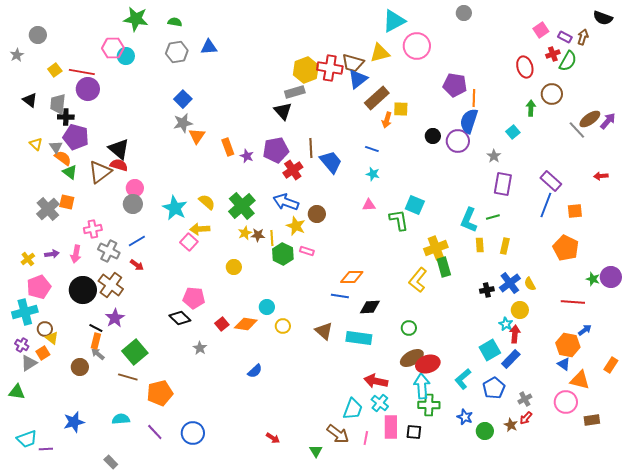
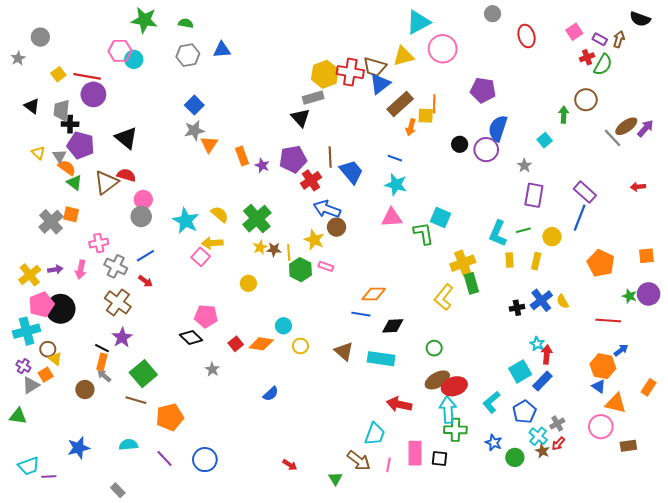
red ellipse: (525, 67) -> (527, 36), moved
orange line: (474, 98) -> (434, 104), moved
black triangle: (119, 149) -> (126, 138), moved
cyan star: (373, 174) -> (396, 185), size x1.5
blue arrow: (286, 202) -> (327, 209), moved
pink triangle: (369, 205) -> (392, 218), size x1.5
orange square: (575, 211) -> (646, 256), moved
yellow cross: (28, 259) -> (30, 275), size x1.5
black circle: (83, 290) -> (61, 309), moved
yellow circle: (520, 310) -> (552, 237), moved
cyan cross: (380, 403) -> (538, 436), moved

